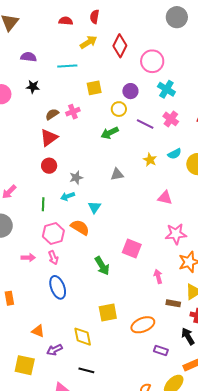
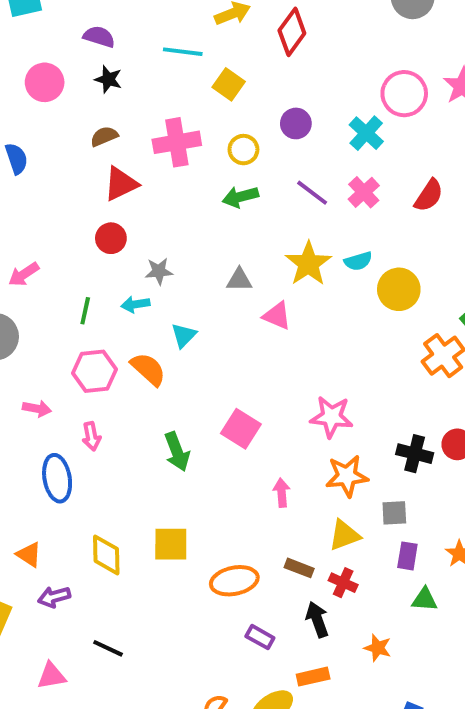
purple semicircle: (28, 57) -> (99, 37), moved
pink circle: (152, 61) -> (404, 94), moved
yellow square: (94, 88) -> (229, 84), moved, turned 35
yellow circle: (119, 109) -> (243, 150), moved
pink cross: (73, 112) -> (177, 142), size x1.6
brown semicircle: (52, 114) -> (104, 136), moved
yellow star: (150, 160) -> (308, 264), size x1.6
pink triangle: (165, 198) -> (277, 316), moved
pink arrow: (53, 258) -> (91, 436), moved
blue ellipse: (58, 287) -> (57, 478), moved
brown rectangle: (173, 303) -> (299, 568), moved
yellow diamond: (83, 337) -> (106, 555), moved

